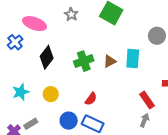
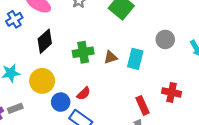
yellow circle: (51, 94) -> (42, 81), size x1.5
blue circle: (69, 121) -> (61, 102), moved

